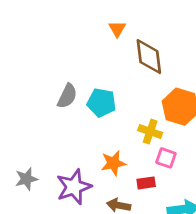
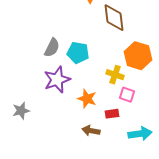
orange star: (113, 163) -> (87, 99), turned 30
purple star: (74, 187) -> (57, 80), moved

